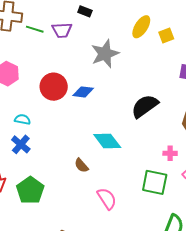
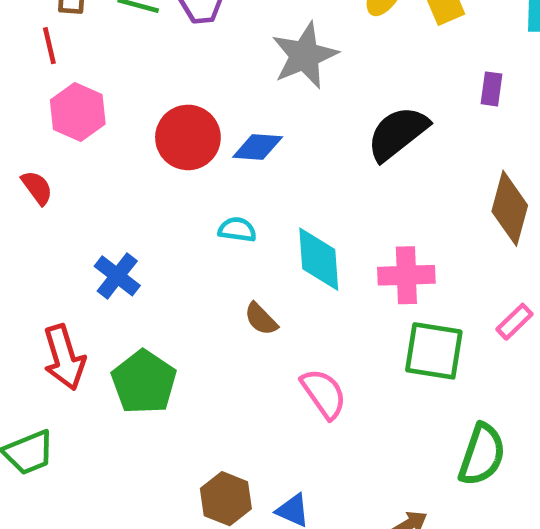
black semicircle: (145, 106) -> (398, 133), moved
cyan semicircle: (22, 119) -> (237, 230), moved
cyan diamond: (107, 141) -> (319, 259), turned 36
pink cross: (170, 153) -> (406, 275), moved, size x1.6

